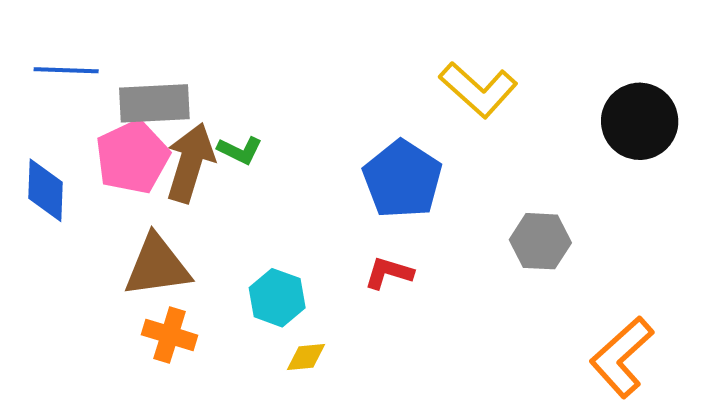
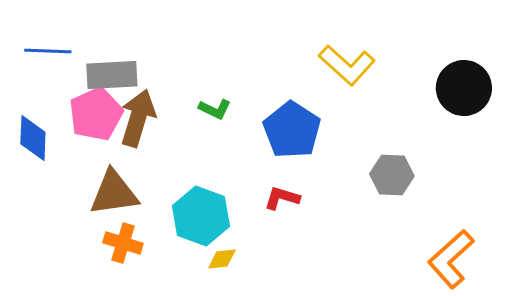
green L-shape: (240, 150) -> (215, 109), moved
cyan hexagon: (277, 298) -> (201, 216), size x1.4

